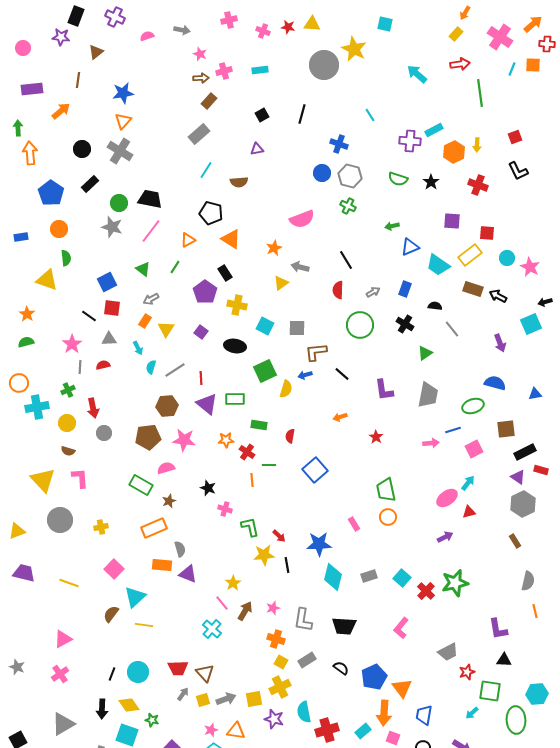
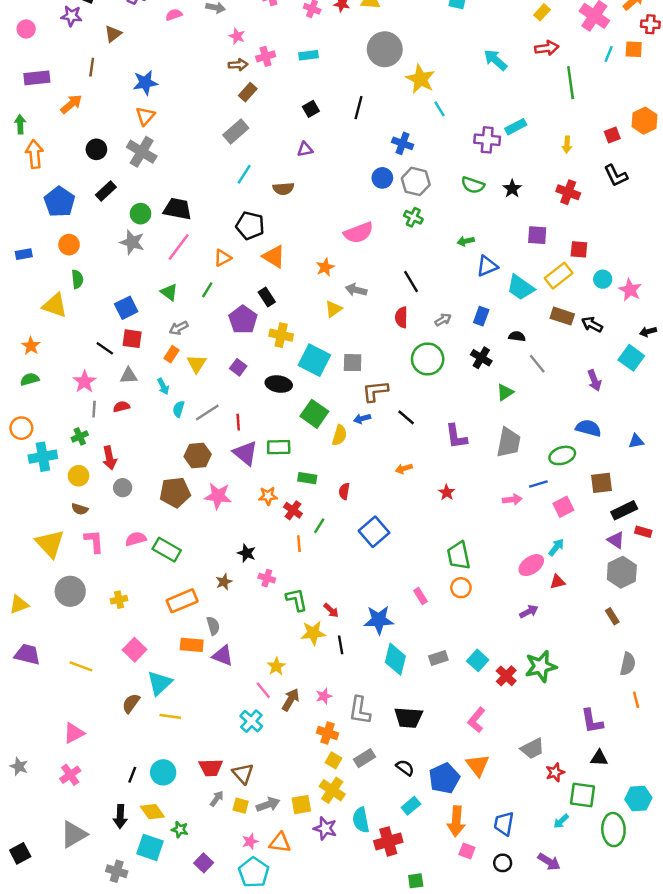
yellow star: (354, 49) -> (420, 79), moved
orange hexagon: (454, 152) -> (644, 121), moved
cyan square: (531, 324) -> (631, 358), turned -30
cyan square: (265, 326) -> (314, 360), size x1.5
green square: (265, 371) -> (314, 414), turned -30
green line: (269, 465) -> (319, 526), turned -56
pink semicircle: (166, 468) -> (136, 539), moved
brown star: (169, 501) -> (224, 582), moved
yellow cross: (280, 687) -> (332, 790), turned -30
orange triangle: (402, 688) -> (478, 765), moved
yellow square: (203, 700) -> (241, 806), turned 32
cyan rectangle: (363, 731) -> (411, 806), moved

